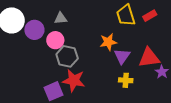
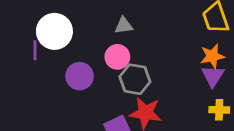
purple circle: (34, 30) -> (80, 76), moved
orange star: (108, 42) -> (212, 56), moved

